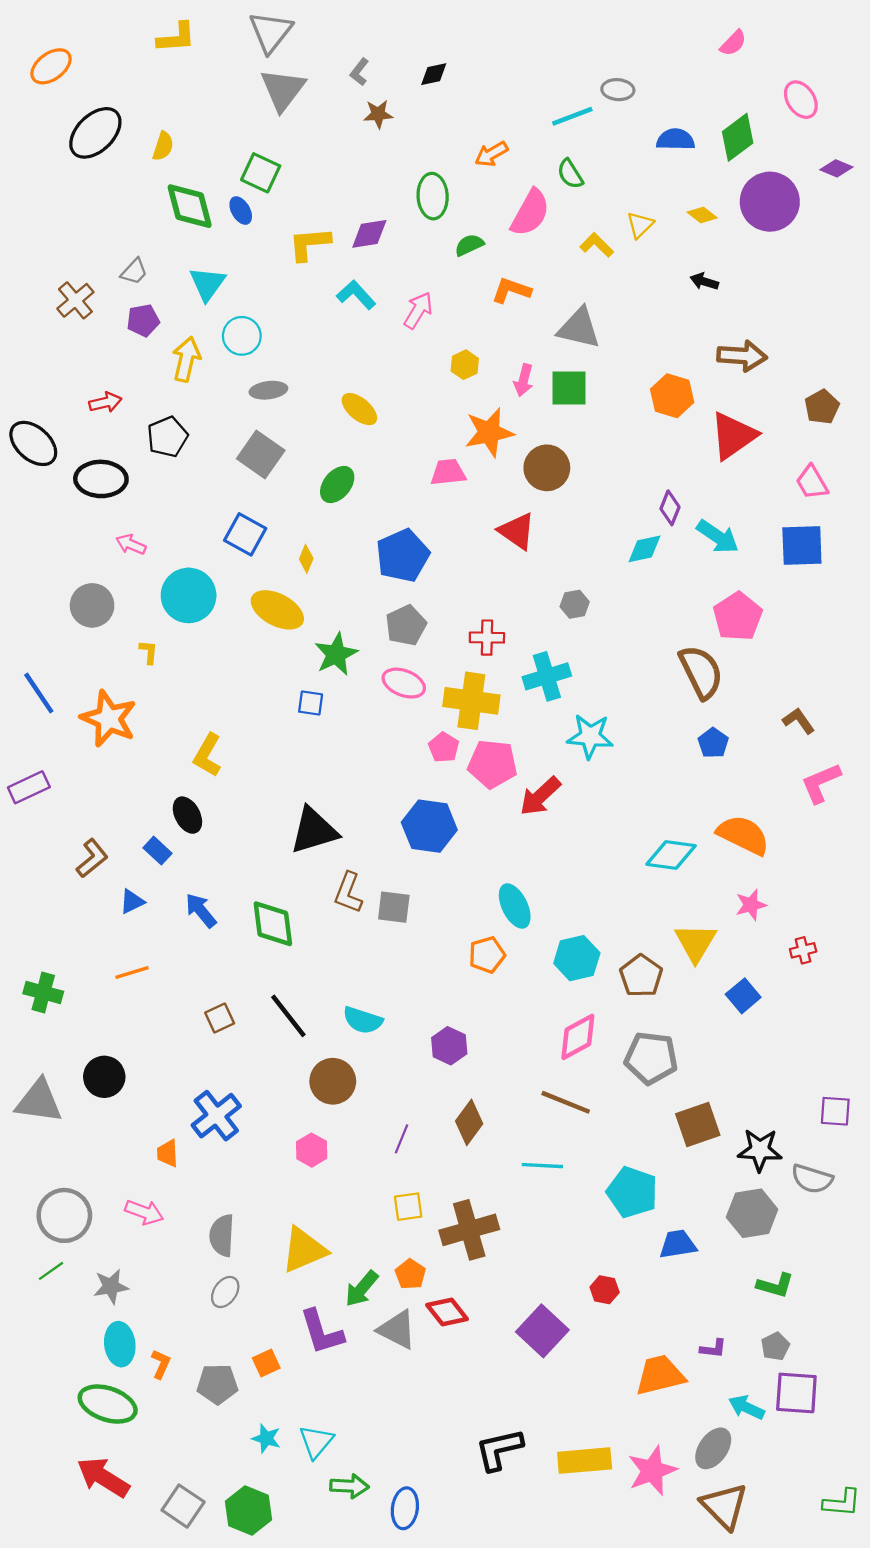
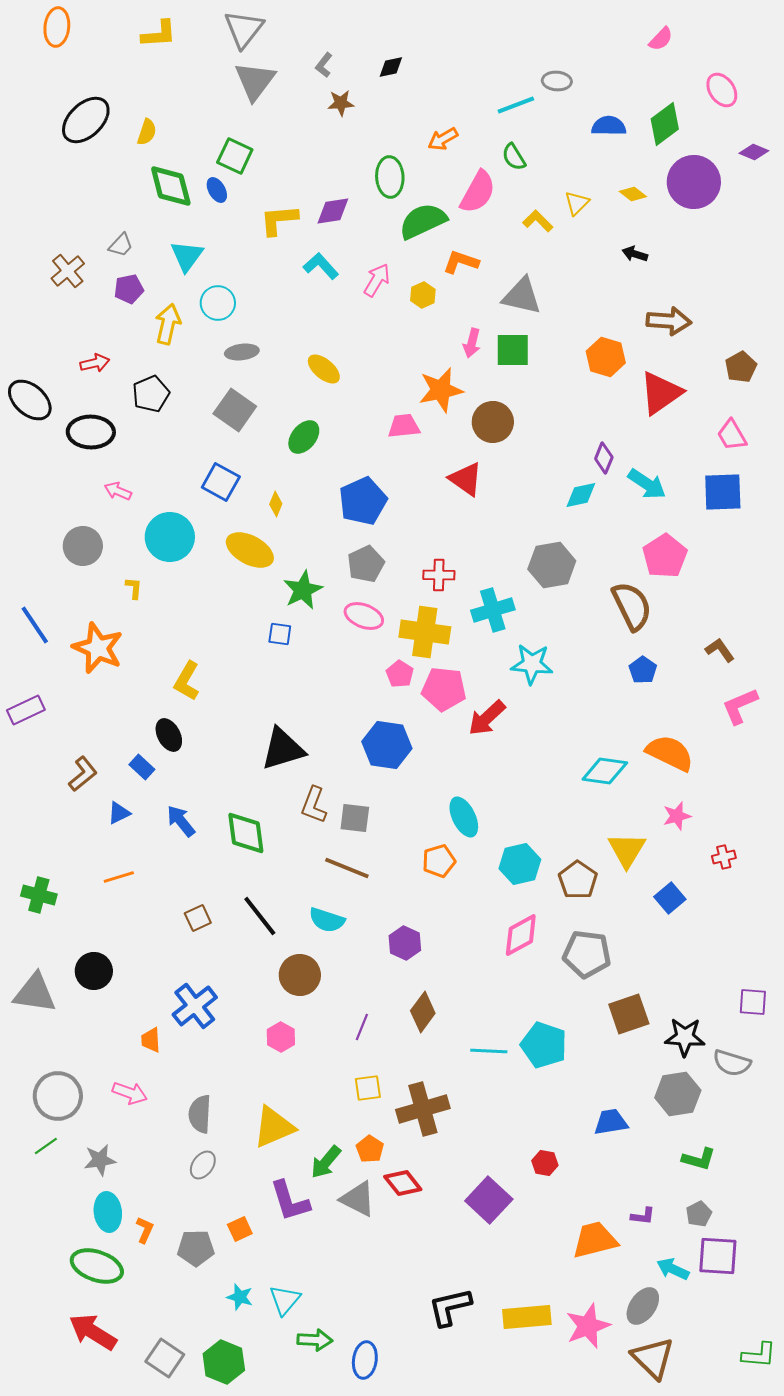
orange ellipse: (51, 66) -> (57, 27), moved, turned -48
green semicircle: (469, 245) -> (423, 221), size x1.8
yellow hexagon: (465, 365) -> (423, 295), moved
gray hexagon: (575, 604) -> (552, 565), moved, size x1.8
brown line: (566, 1102) -> (347, 868), moved
cyan pentagon: (632, 1192) -> (544, 1045), moved

